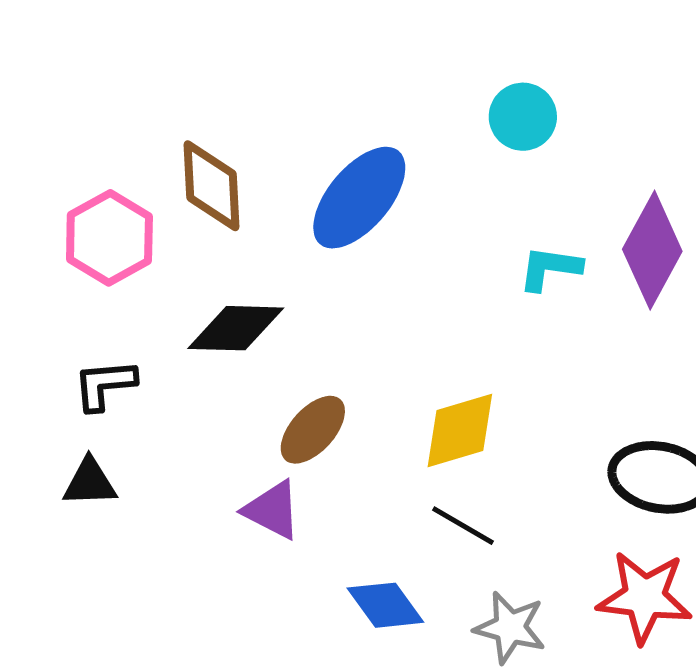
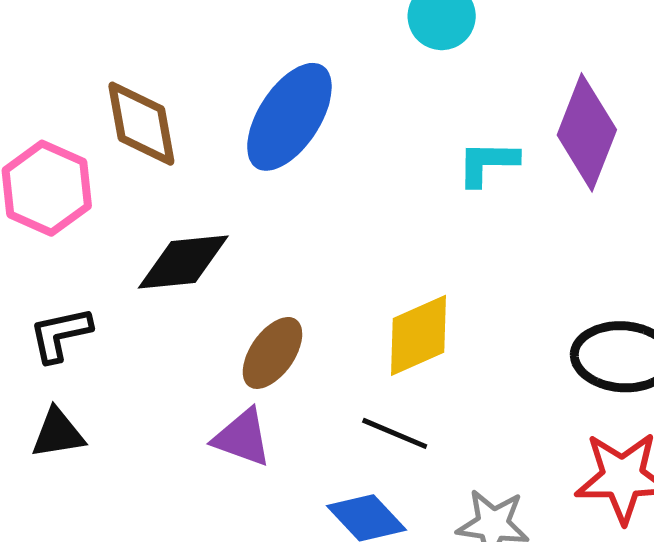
black line: (463, 526) -> (395, 433), moved

